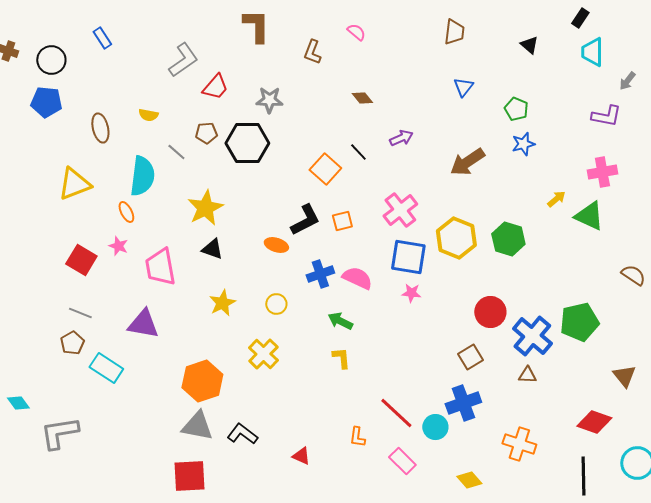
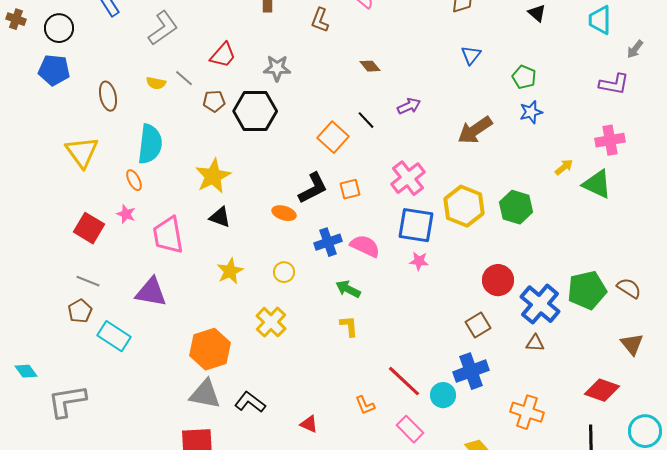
gray L-shape: (183, 60) -> (163, 28), moved
gray line: (176, 152) -> (184, 78), moved
yellow triangle: (74, 184) -> (82, 152), turned -45
brown semicircle: (633, 275) -> (629, 288), moved
orange L-shape: (357, 437) -> (365, 405), turned -30

